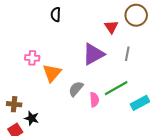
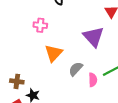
purple triangle: (93, 54) -> (93, 37), turned -45
pink cross: (32, 58) -> (40, 25), moved

